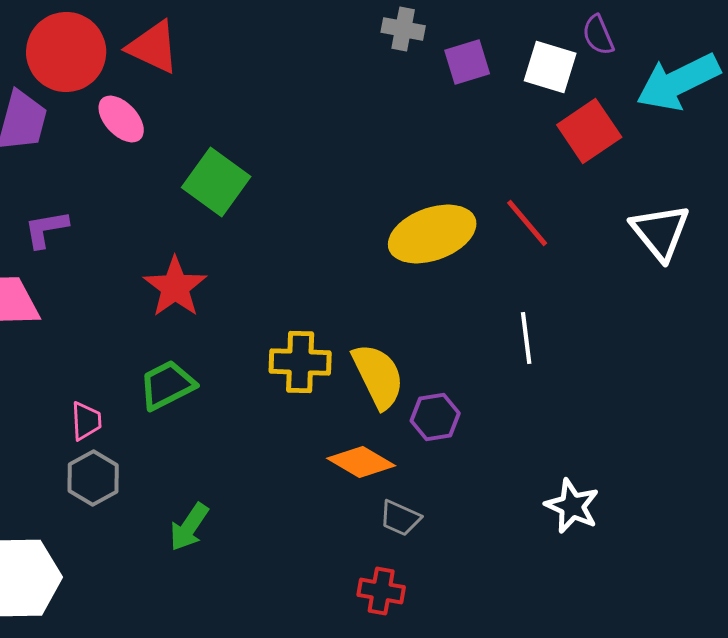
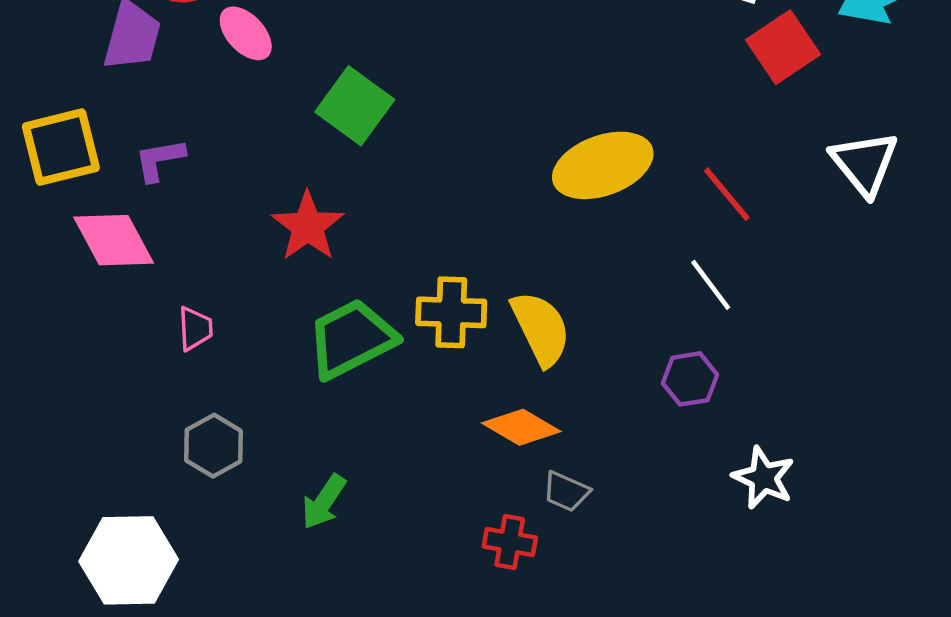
red line: (527, 223) -> (727, 194), moved
white line: (526, 338) -> (711, 285), turned -30
green trapezoid: (167, 385) -> (351, 339), moved, size x1.4
purple hexagon: (435, 417) -> (690, 379), moved
pink trapezoid: (86, 421) -> (195, 328), moved
red cross: (381, 591) -> (510, 542), moved

